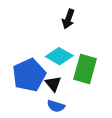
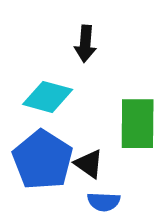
cyan diamond: (59, 56) -> (48, 97), moved

